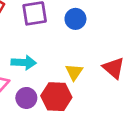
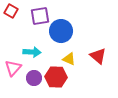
blue circle: (75, 19) -> (61, 31), moved, size x1.5
yellow triangle: (74, 72) -> (69, 59), turned -40

